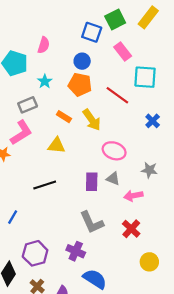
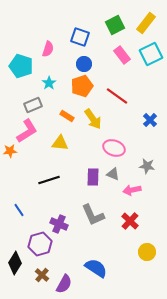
blue square: (92, 32) -> (80, 37), moved
cyan square: (145, 77) -> (151, 54), moved, turned -30
orange pentagon: (80, 85) -> (82, 86), turned -30
blue line: (13, 217) -> (19, 210), turned -64
purple cross: (76, 251) -> (59, 224), moved

